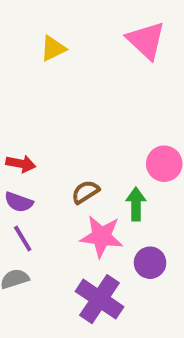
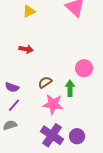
red arrow: (21, 164) -> (26, 49), moved
purple line: (23, 238) -> (14, 105), turned 72
purple circle: (150, 263) -> (77, 136), moved

